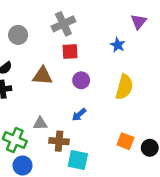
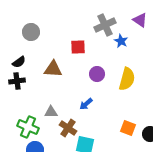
purple triangle: (139, 22) -> (140, 20), turned -35
gray cross: (63, 24) -> (105, 25), moved
purple circle: (81, 80) -> (97, 74), moved
brown cross: (59, 141) -> (68, 128), turned 30

